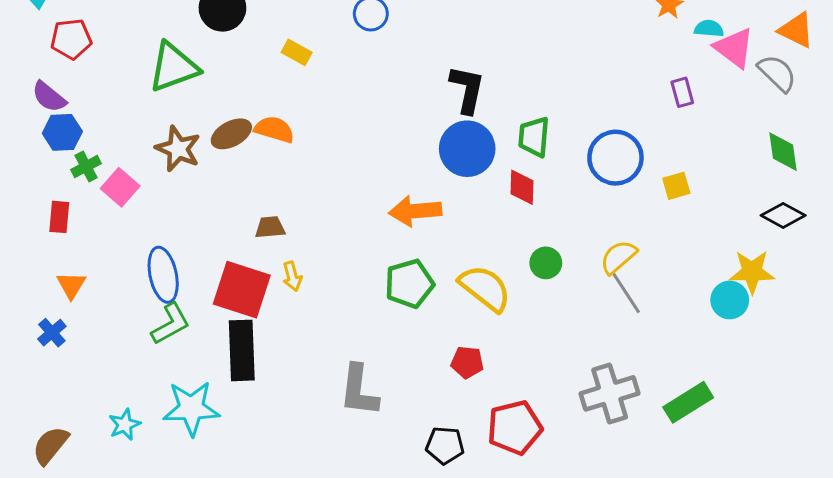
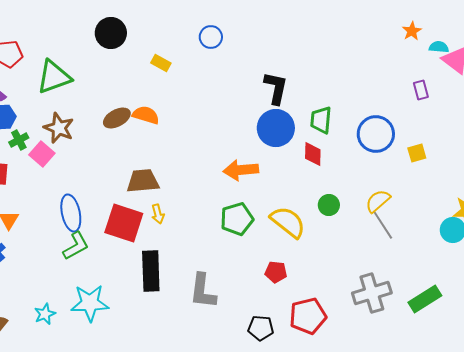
green triangle: (174, 67) -> (54, 77), moved
brown star: (178, 149) -> (59, 128), moved
brown trapezoid: (270, 227) -> (143, 181), size x1.6
black rectangle: (242, 350) -> (151, 271), moved

